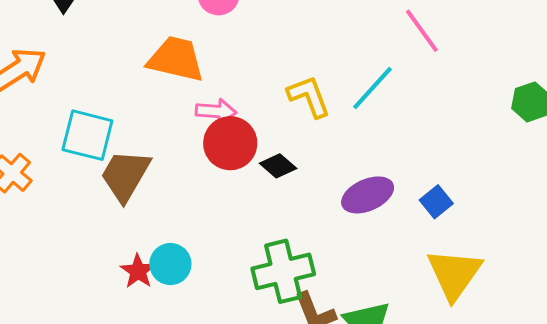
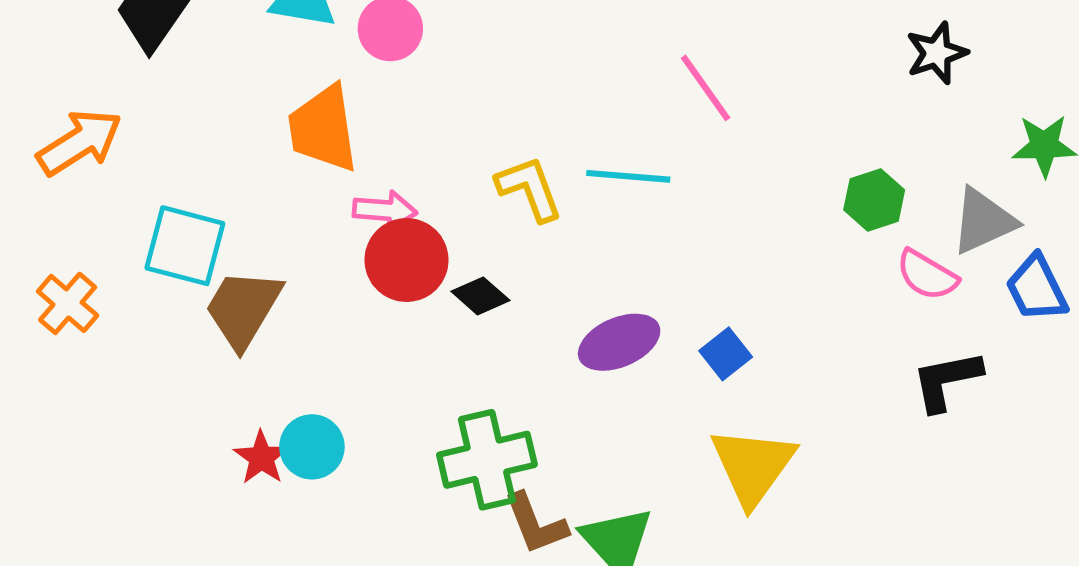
orange trapezoid: (176, 59) -> (323, 129), turned -112
cyan line: (373, 88) -> (628, 176), turned 52

